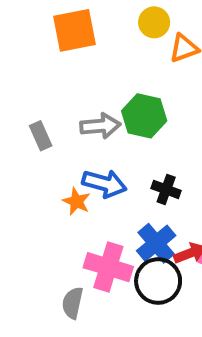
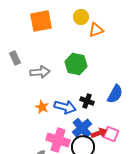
gray arrow: (100, 126) -> (40, 72), moved
gray rectangle: (41, 136) -> (15, 58), moved
blue arrow: (104, 184) -> (65, 107), moved

